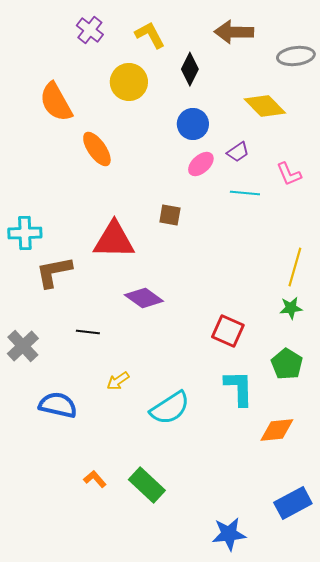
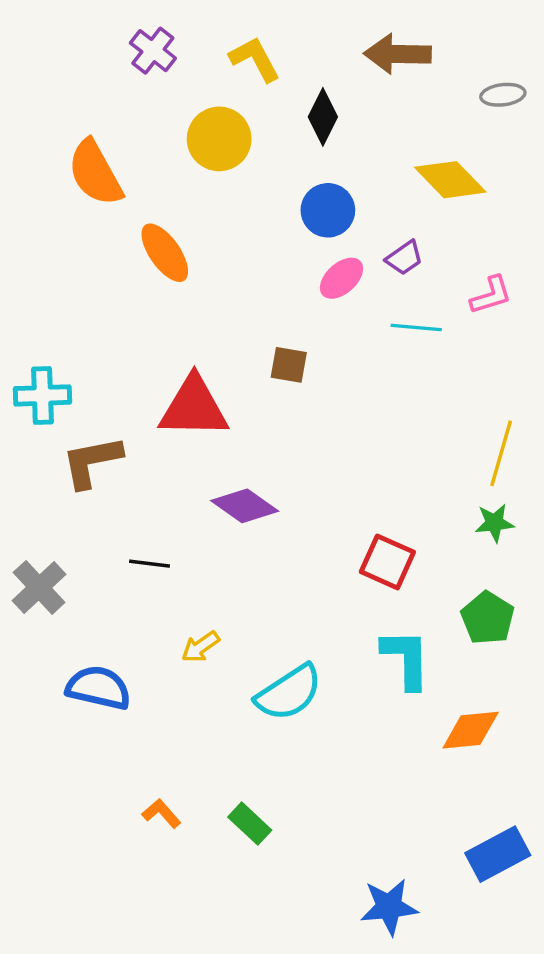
gray ellipse: (296, 56) -> (503, 95), size x0.7
pink L-shape: (289, 174) -> (491, 295), turned -84
green rectangle: (147, 485) -> (250, 824), size x0.7

